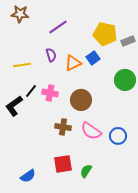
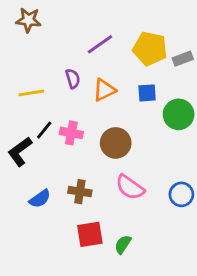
purple line: (58, 27) -> (100, 44), moved
blue square: (93, 58) -> (147, 93), moved, turned 32
brown cross: (63, 127) -> (80, 192), moved
blue circle: (118, 136) -> (181, 194), moved
blue semicircle: (28, 176) -> (40, 199), moved

